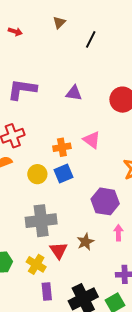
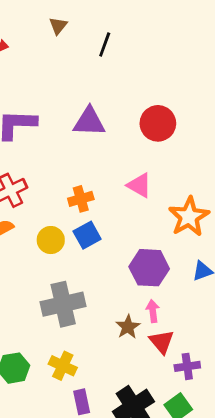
purple triangle: (74, 93) -> (89, 122), size x1.4
pink triangle: (92, 140) -> (139, 185), moved
pink arrow: (118, 233) -> (153, 311), moved
red triangle: (59, 250) -> (162, 342), moved

